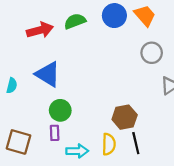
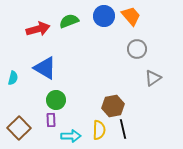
brown square: (18, 142) -> (19, 128), turned 30

